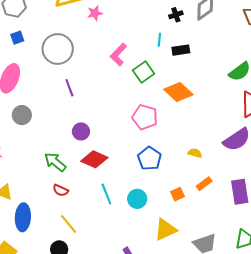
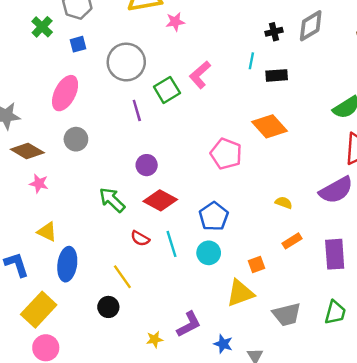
green square: (143, 72) -> (167, 90), moved
blue pentagon: (150, 158) -> (214, 216), moved
red semicircle: (61, 190) -> (140, 238), moved
orange square: (178, 194) -> (257, 264), moved

